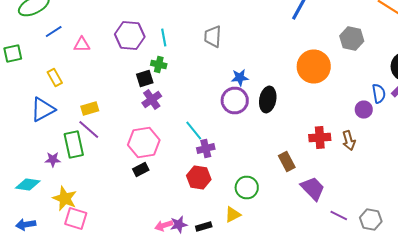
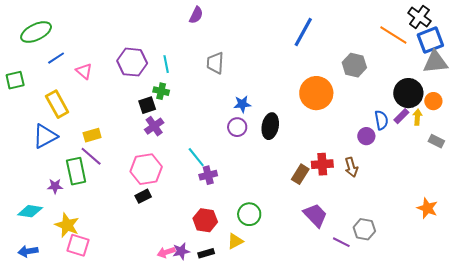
pink triangle: (82, 44) -> (84, 71), turned 42
yellow rectangle: (55, 78) -> (57, 104), size x1.5
purple circle: (235, 100) -> (237, 127), size x0.7
brown rectangle: (287, 162) -> (300, 174), moved, turned 60
red hexagon: (199, 178) -> (205, 220), moved
gray hexagon: (371, 220) -> (364, 229), moved

